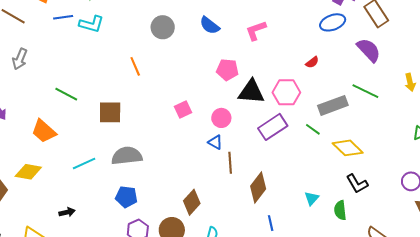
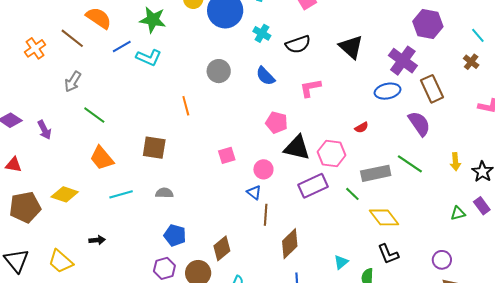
blue line: (63, 17) -> (122, 47), turned -30
green line: (66, 94) -> (94, 115), moved
orange trapezoid: (44, 131) -> (102, 158), moved
gray semicircle: (127, 156) -> (164, 193), size x0.6
blue pentagon: (126, 197) -> (175, 235), moved

